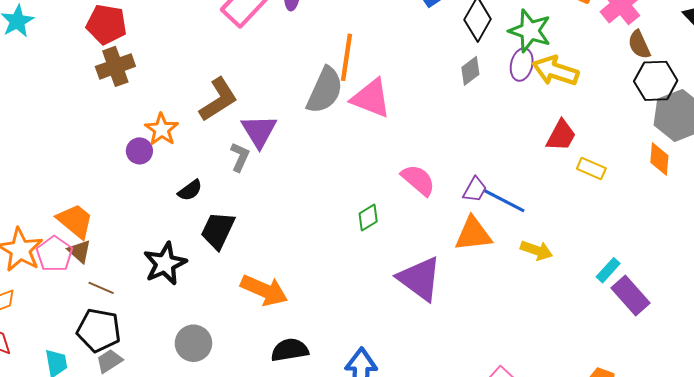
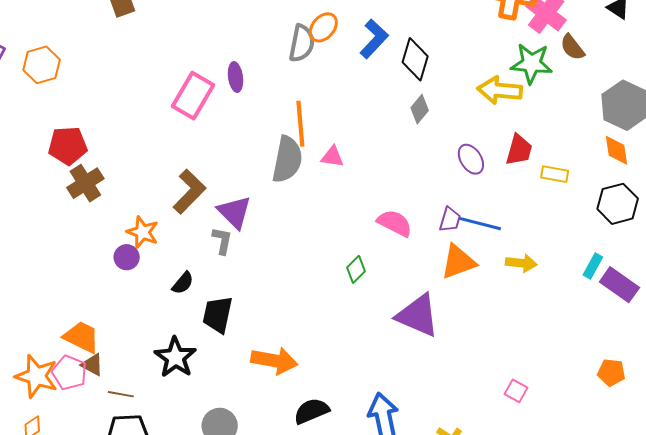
green star: (530, 31) -> (532, 63), moved
purple ellipse: (522, 65) -> (471, 159), moved, turned -32
black hexagon: (656, 81) -> (618, 204), moved
pink triangle: (371, 98) -> (332, 157), size x0.6

